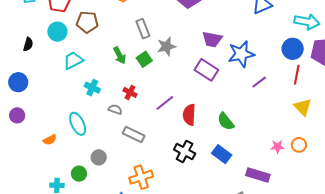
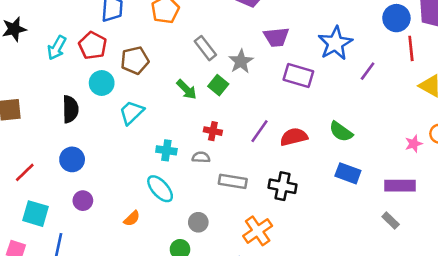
purple trapezoid: (212, 39) -> (276, 37), moved
black semicircle: (28, 44) -> (70, 109), size x1.5
cyan cross: (92, 88) -> (166, 150), moved
red semicircle: (189, 115) -> (294, 137), turned 90
black cross: (185, 151) -> (283, 186), moved

